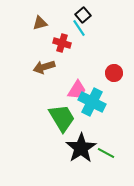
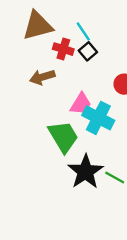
black square: (83, 15) -> (88, 51), moved
brown triangle: (40, 23) -> (38, 26), size x1.8

